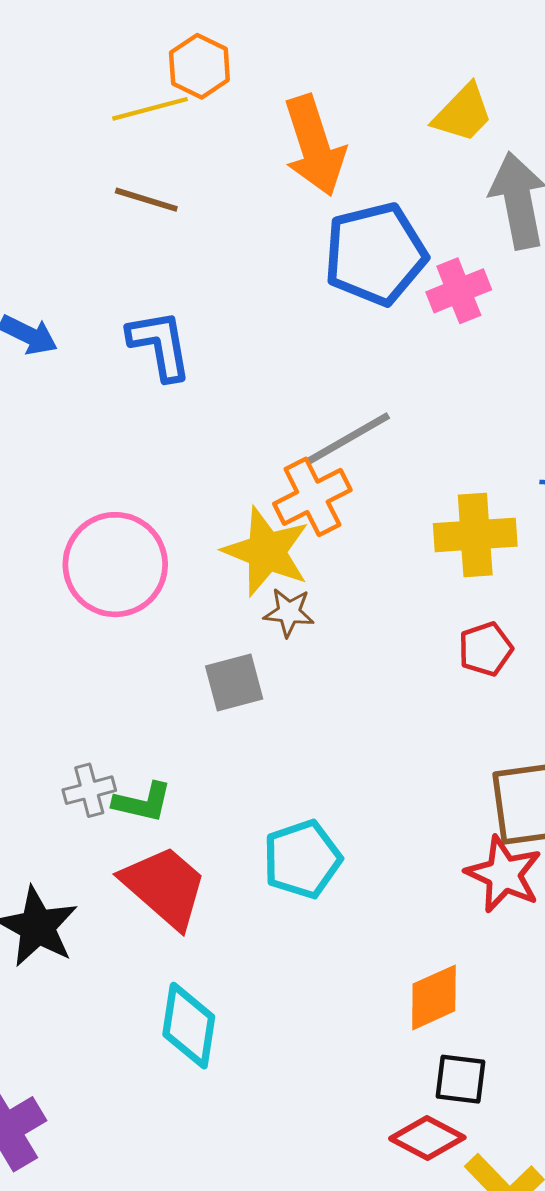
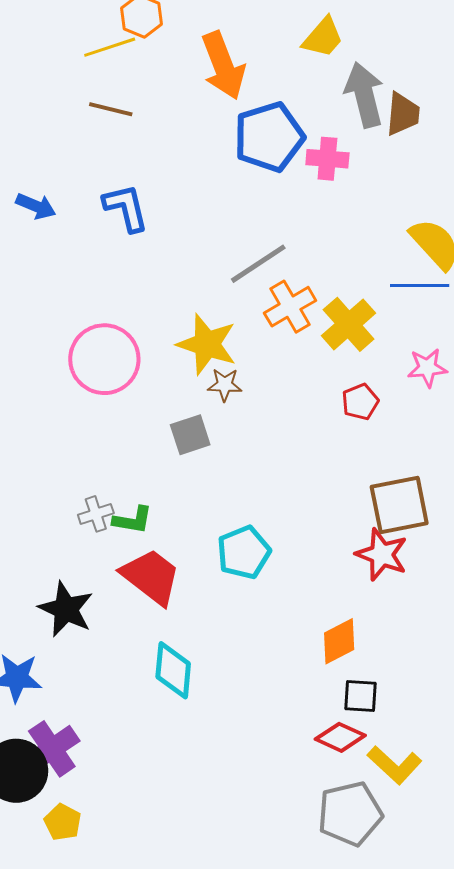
pink cross: (459, 291) -> (327, 159), turned 30
orange cross: (312, 497) -> (290, 307), moved
yellow cross: (475, 535) -> (349, 324), turned -34

